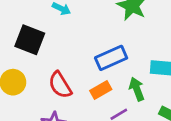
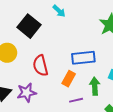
orange rectangle: (101, 90) -> (69, 79), turned -49

